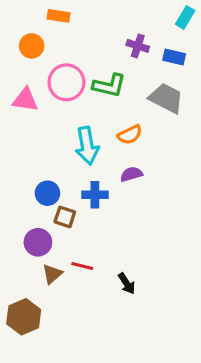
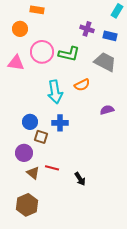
purple semicircle: (131, 174) -> (107, 110), moved
brown triangle: (52, 274) -> (33, 173), turned -40
brown hexagon: (24, 317) -> (27, 205), moved

